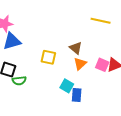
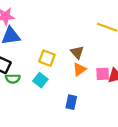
pink square: (102, 65) -> (103, 74), turned -32
cyan square: (67, 86) -> (40, 80), moved

